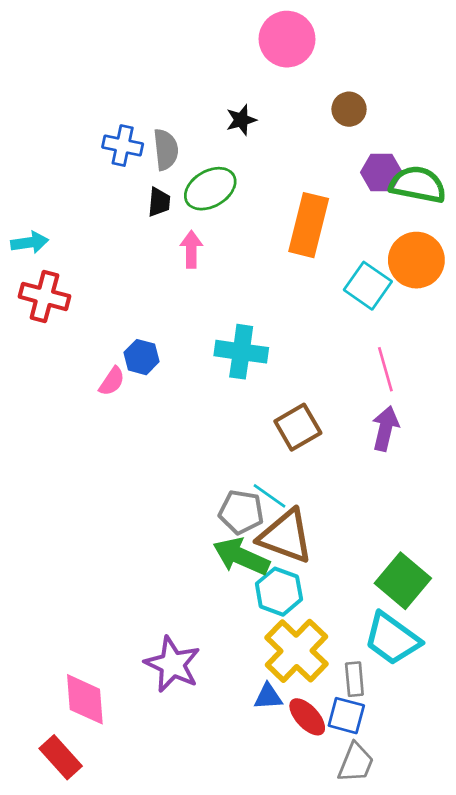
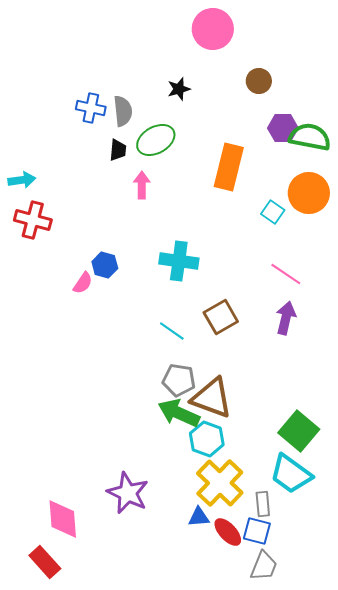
cyan square: (368, 286) -> (273, 212), size x0.7
pink line: (385, 369) -> (286, 274), turned -40
cyan line: (270, 496) -> (172, 331), moved

